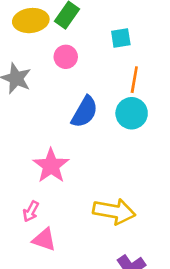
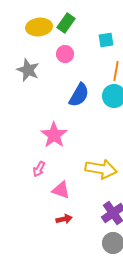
pink triangle: (44, 240) -> (61, 190), moved

